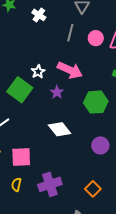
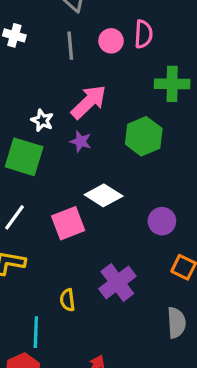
pink arrow: (70, 70) -> (89, 102), turned -50
purple circle: (100, 145) -> (162, 221), moved
pink square: (21, 157) -> (68, 223), moved

